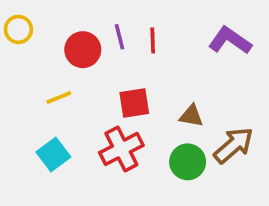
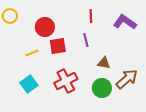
purple line: (120, 37) -> (86, 40), moved
red line: (153, 40) -> (91, 16), moved
red square: (134, 103) -> (58, 46), moved

